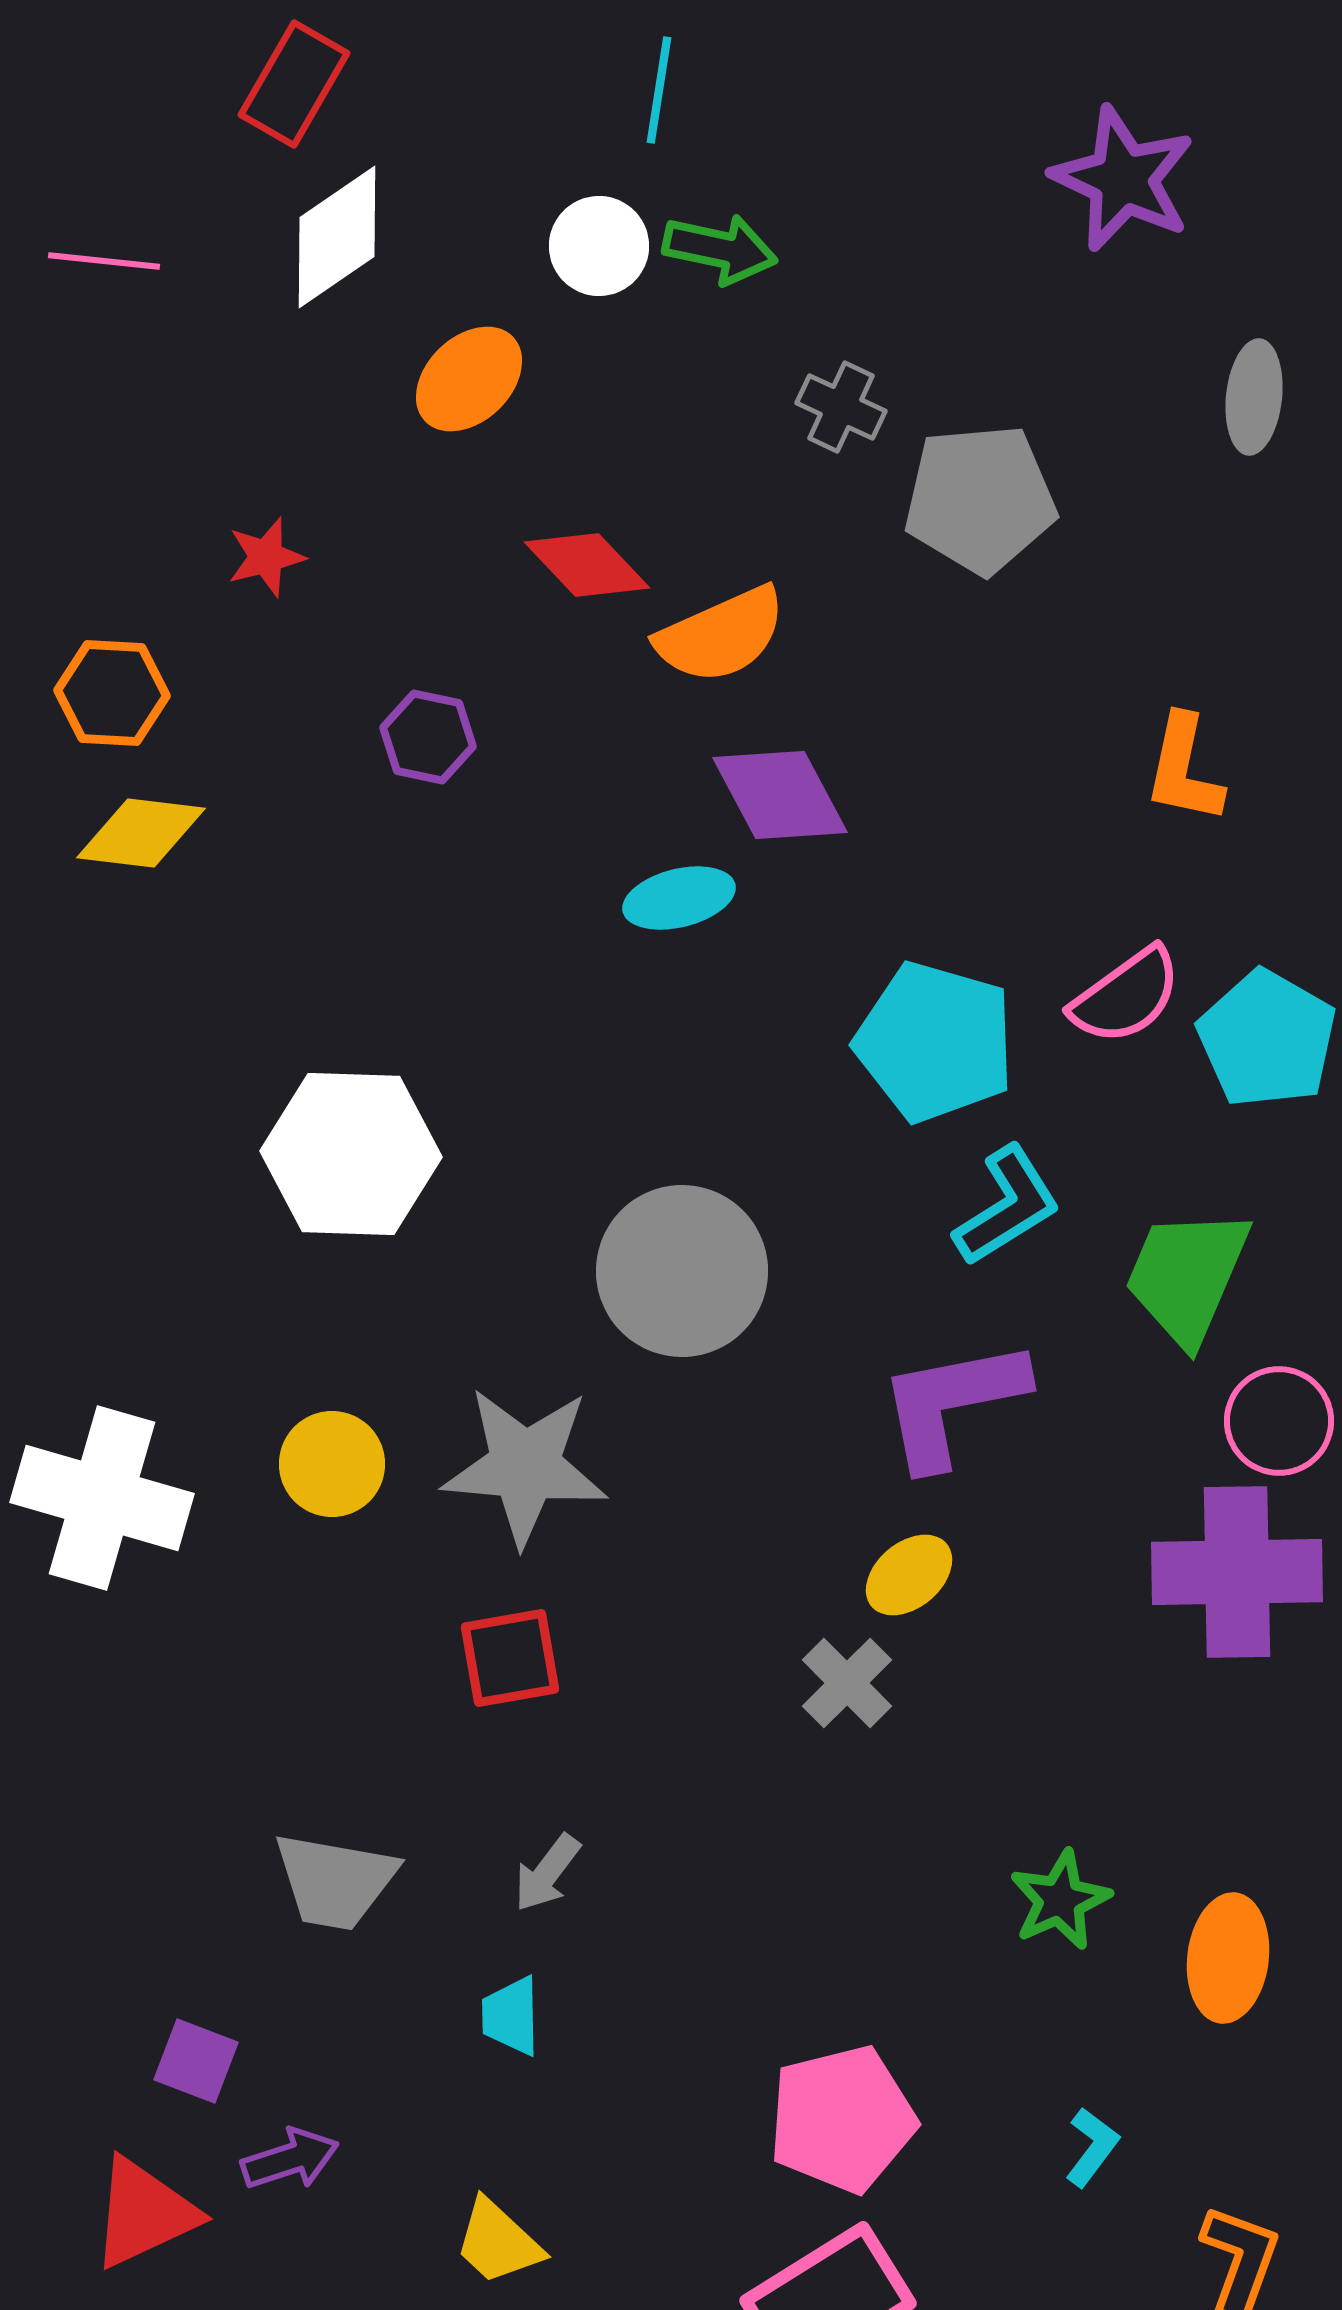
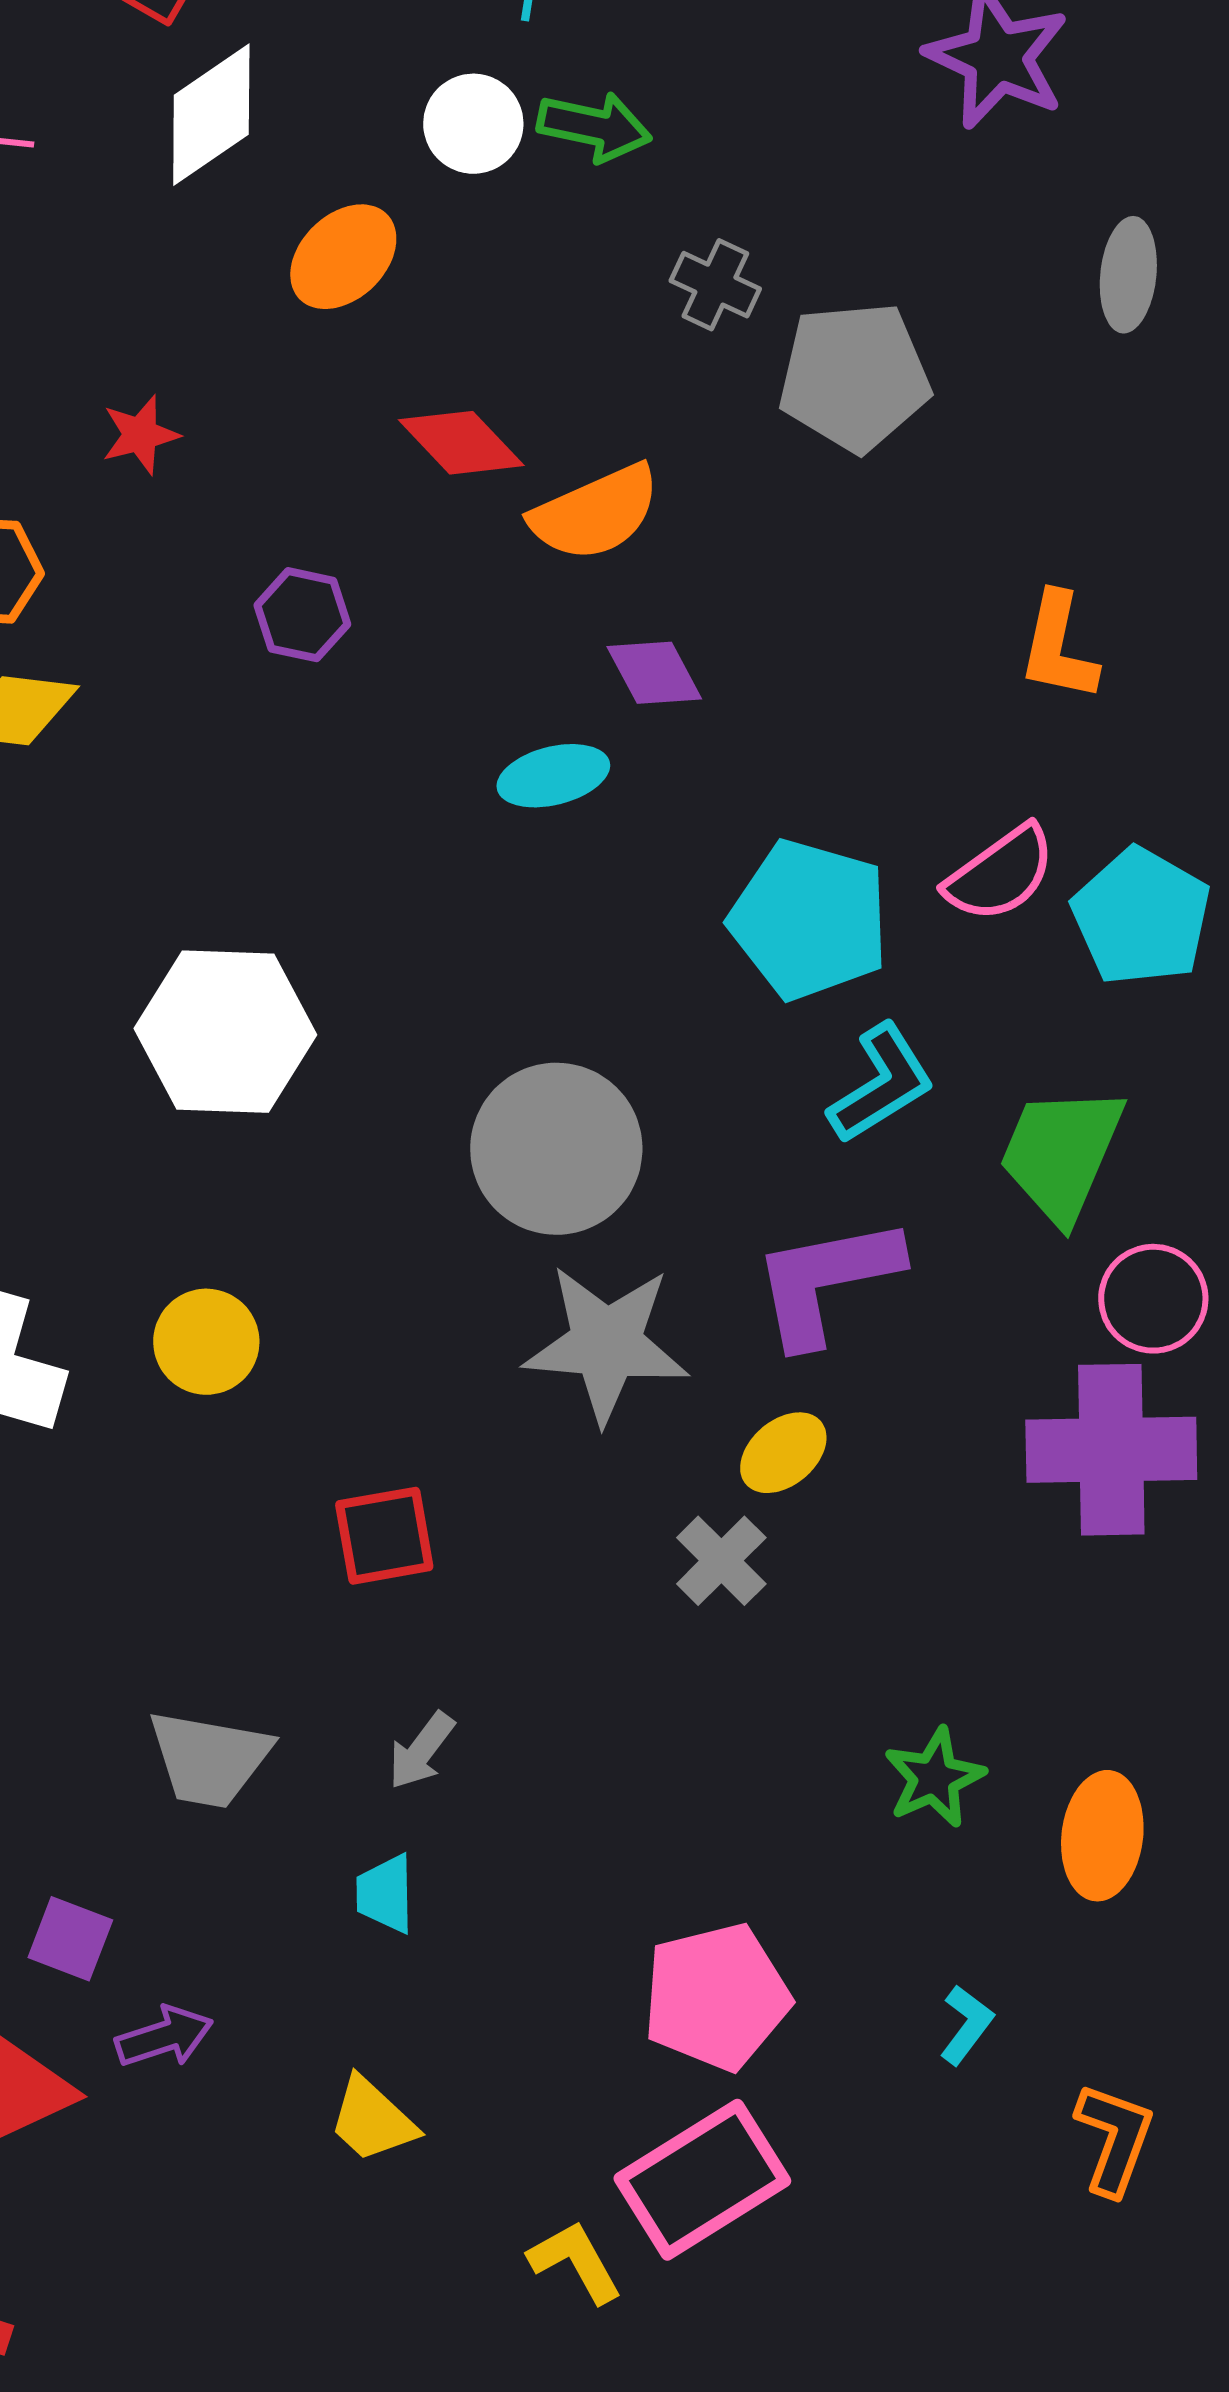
purple diamond: (780, 795) -> (654, 673), size x0.7
gray star: (525, 1466) -> (606, 1344), moved

